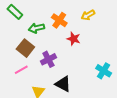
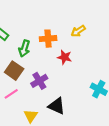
orange cross: (59, 20) -> (48, 39), turned -35
green arrow: (36, 28) -> (24, 48), turned -56

